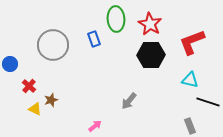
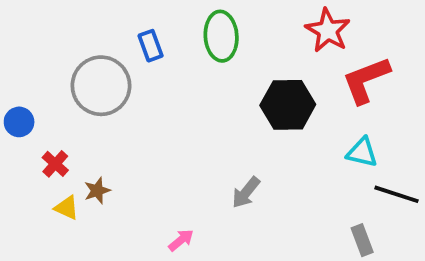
red star: (150, 24) -> (328, 30), moved
blue rectangle: (94, 39) -> (151, 46), moved

